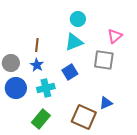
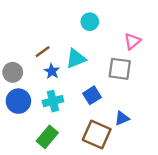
cyan triangle: (74, 42) -> (76, 59), moved
brown line: (37, 45) -> (43, 52), turned 48
blue star: (37, 65) -> (52, 71), moved
blue square: (70, 72) -> (92, 95), moved

